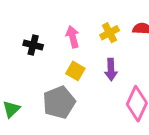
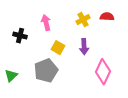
pink arrow: (73, 37) -> (46, 23), moved
black cross: (33, 45) -> (20, 36), moved

